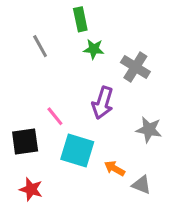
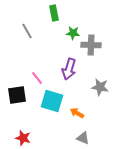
green star: (94, 49) -> (73, 33), moved
gray cross: (135, 67) -> (91, 45), turned -30
gray triangle: (141, 185) -> (83, 138), moved
red star: (31, 189) -> (23, 138), moved

